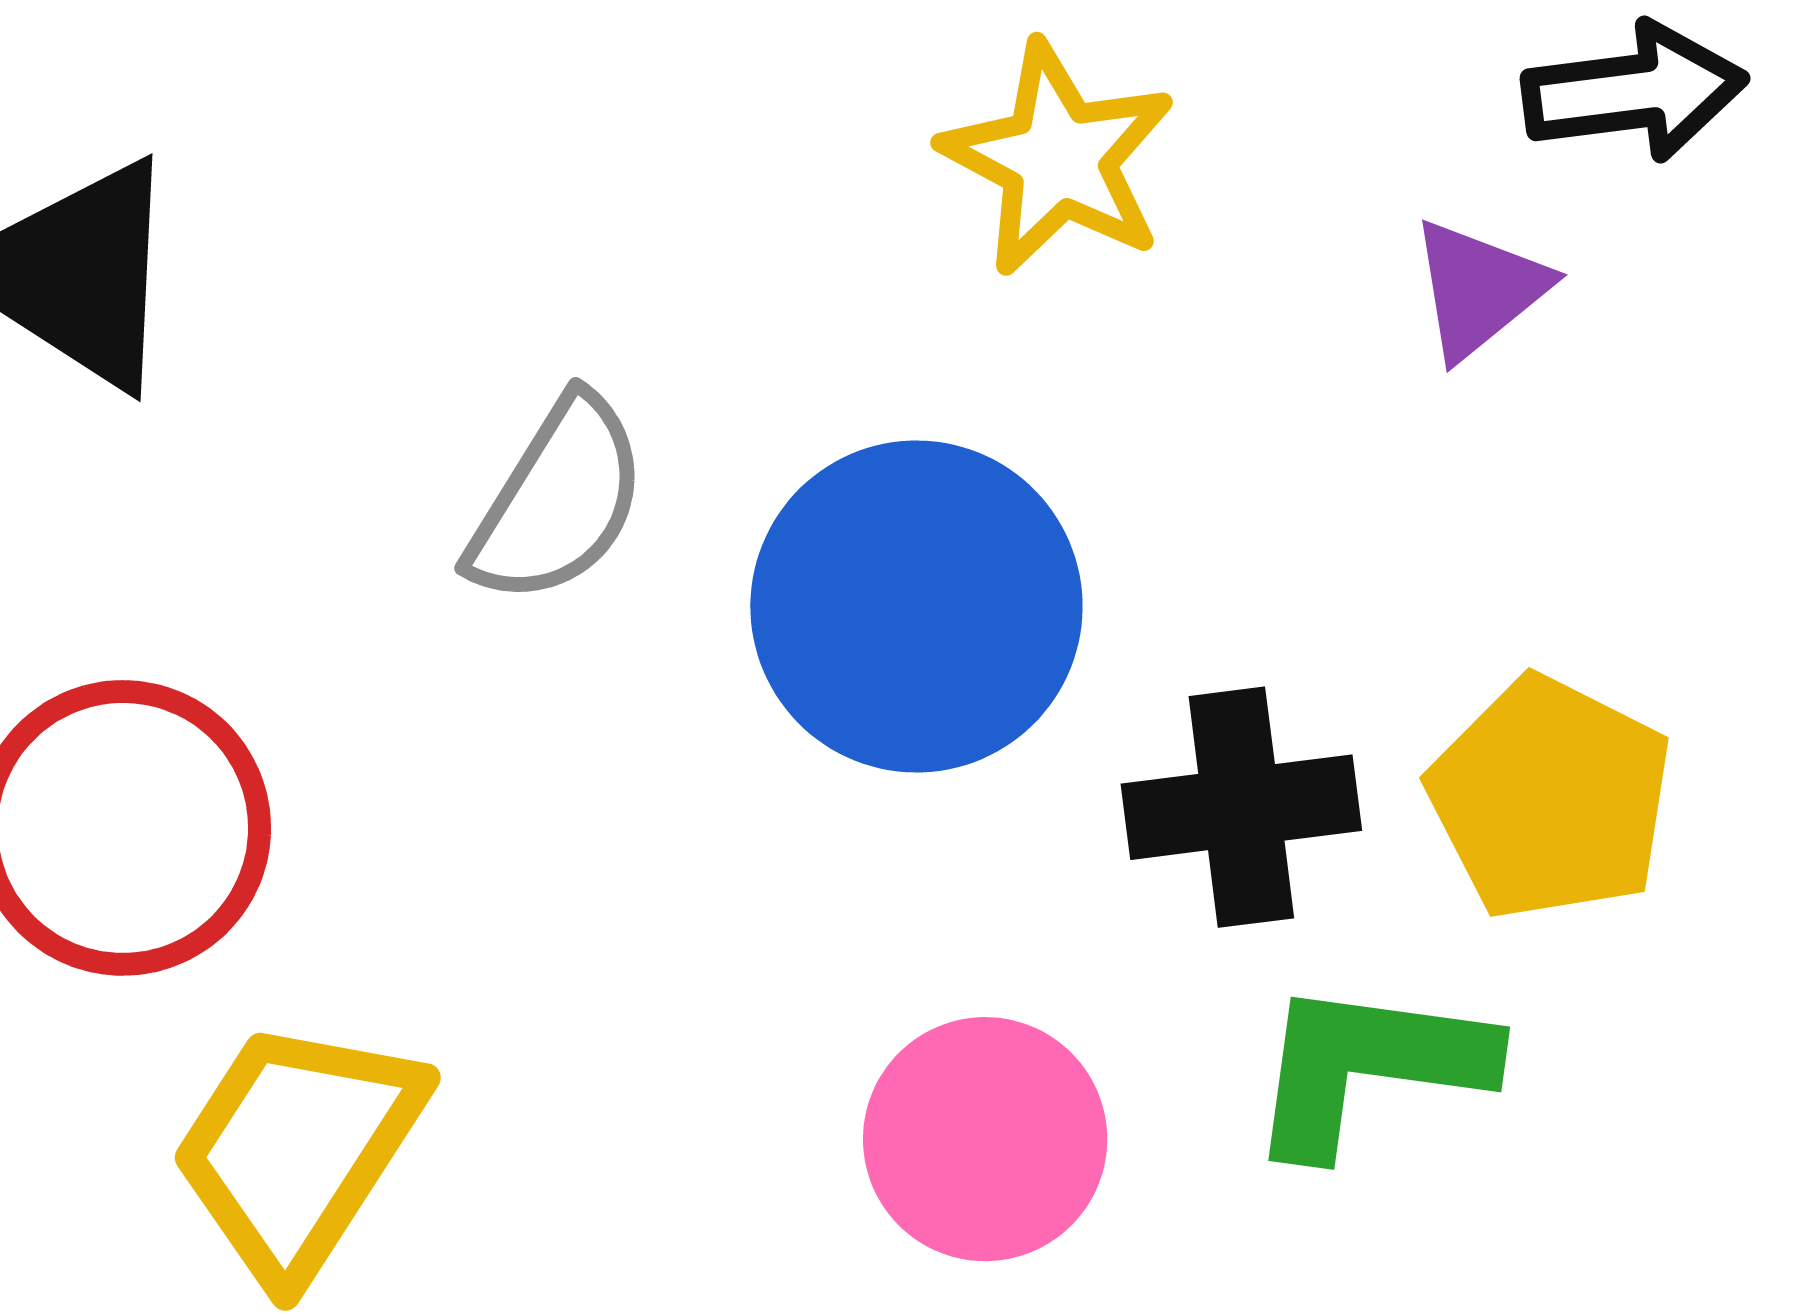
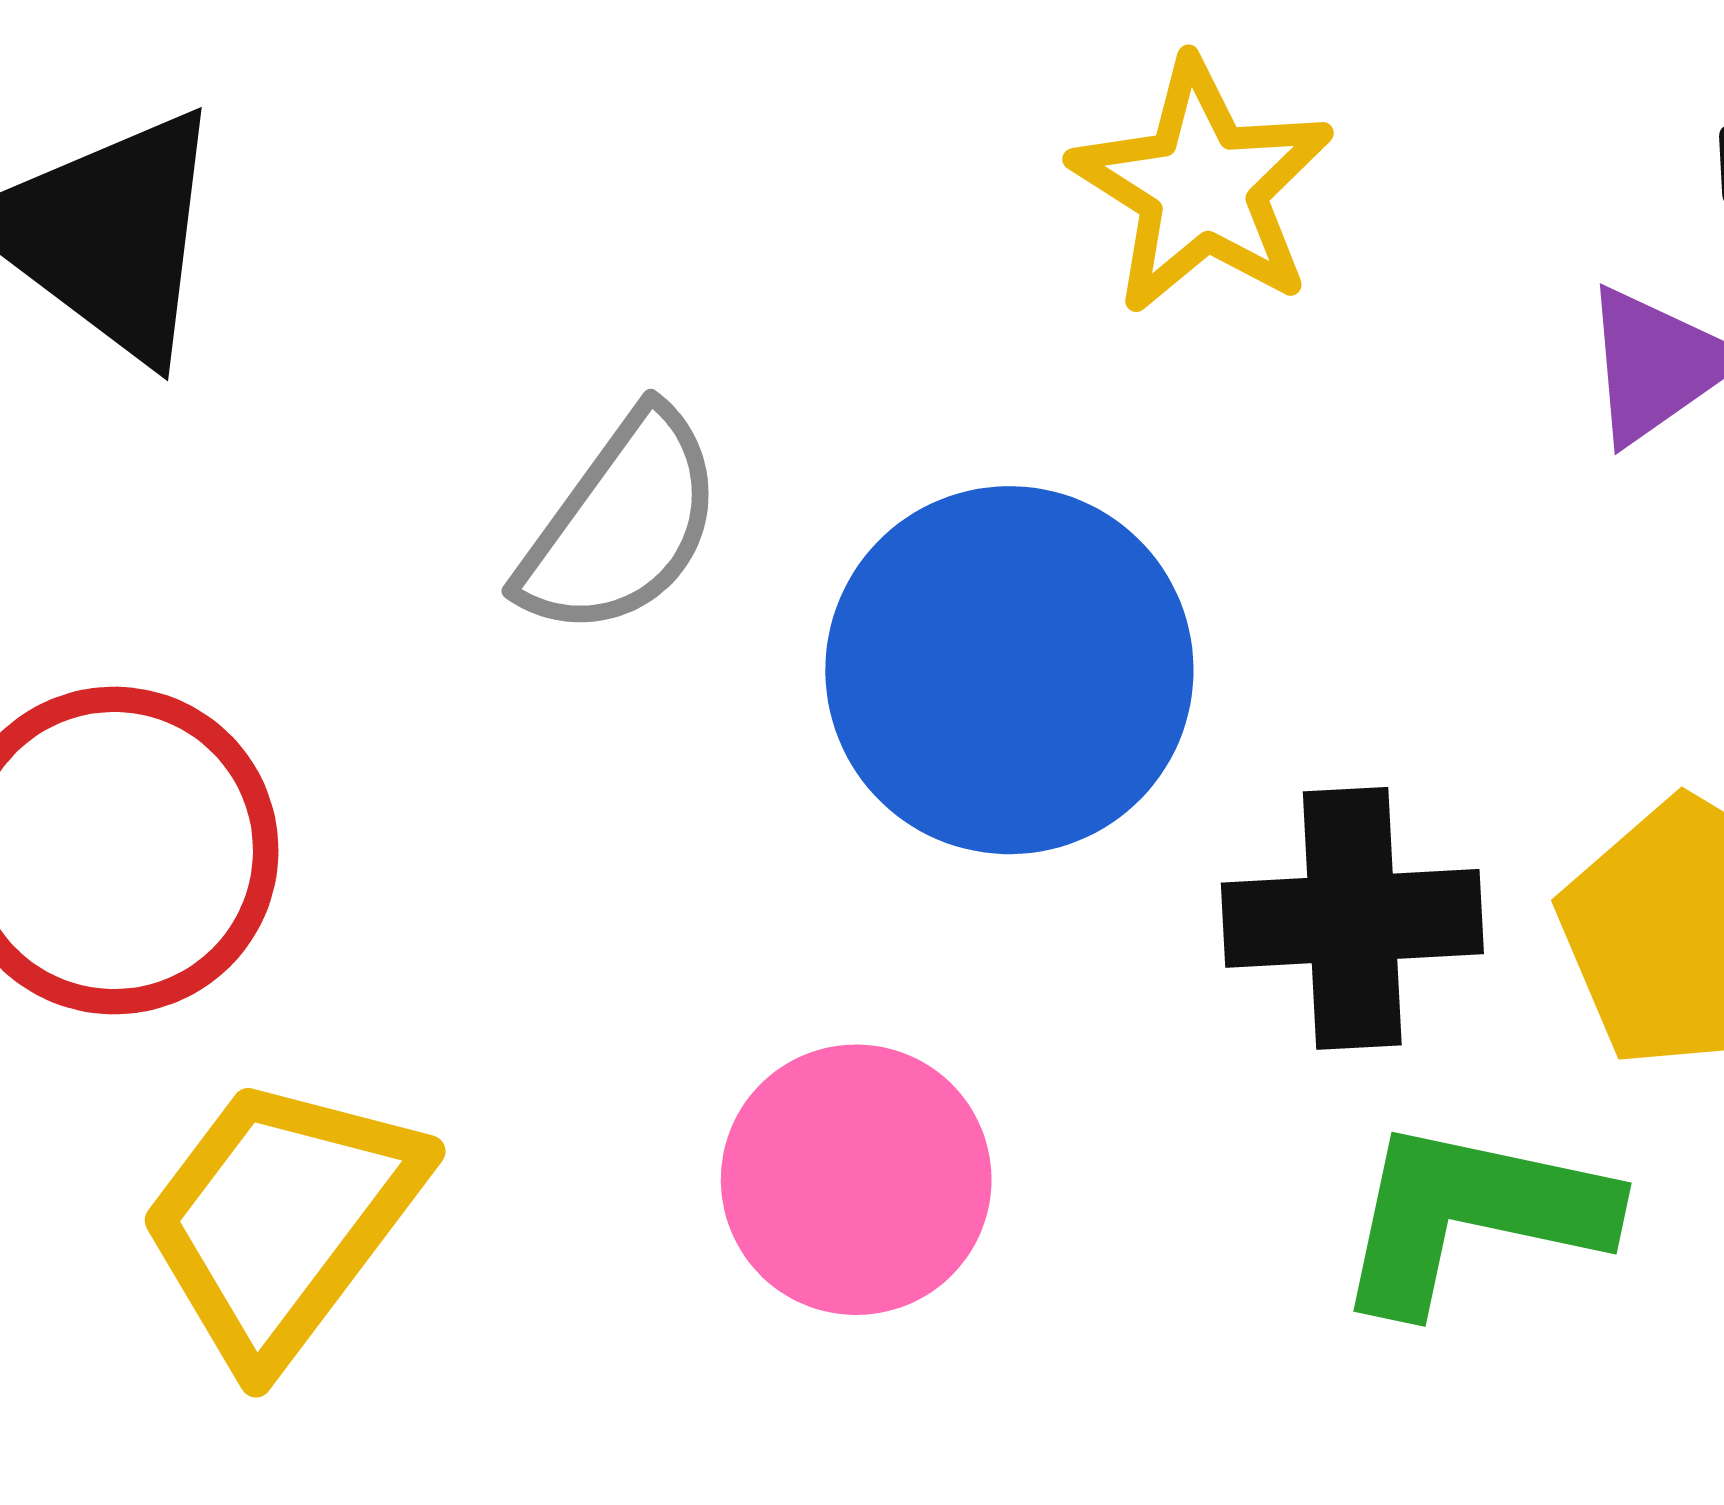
pink circle: (985, 1139) -> (856, 1180), moved

